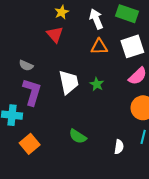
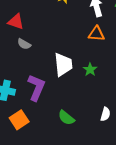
red triangle: (55, 34) -> (16, 22), moved, turned -36
purple L-shape: (32, 92) -> (36, 88), moved
white semicircle: (119, 147) -> (105, 114), moved

